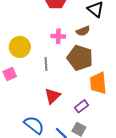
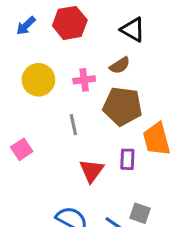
yellow circle: (20, 47) -> (38, 80), moved
purple rectangle: (81, 106) -> (127, 159), moved, turned -40

